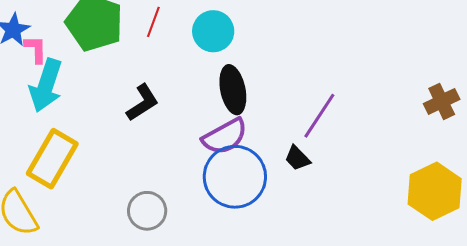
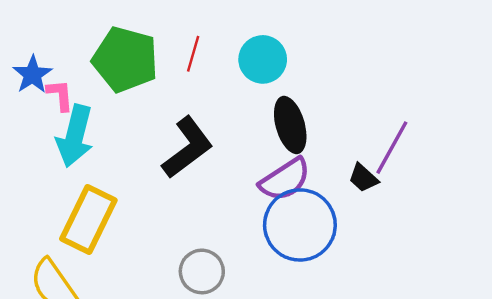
black L-shape: (143, 103) -> (187, 148), size x1.4
black trapezoid: (297, 158) -> (363, 178), moved

